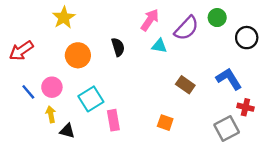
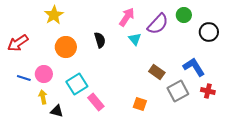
cyan triangle: (159, 46) -> (135, 39), turned 40
blue line: (28, 92) -> (24, 78), turned -32
pink rectangle: (113, 120) -> (96, 102), turned -30
gray square: (227, 128) -> (178, 91), moved

